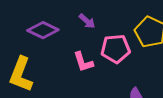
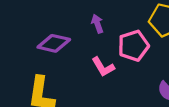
purple arrow: (87, 21) -> (97, 24), turned -138

